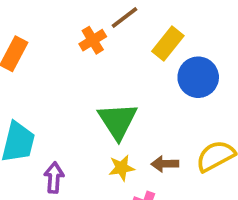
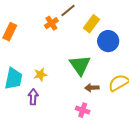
green triangle: (118, 121) -> (80, 65), moved
yellow star: (122, 168) -> (40, 75), moved

